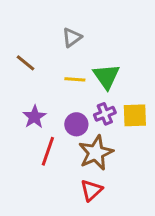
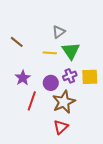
gray triangle: (72, 37) -> (59, 32), moved

